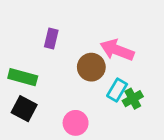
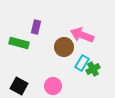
green rectangle: (23, 77) -> (19, 43), moved
black square: (24, 109) -> (19, 86), moved

